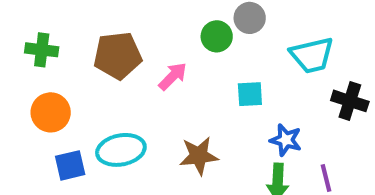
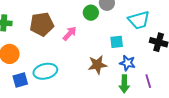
cyan square: (250, 94) -> (117, 42), moved
brown star: (199, 156) -> (97, 65), moved

